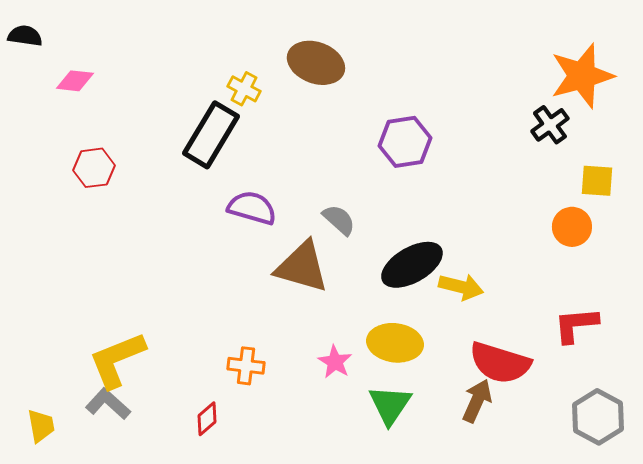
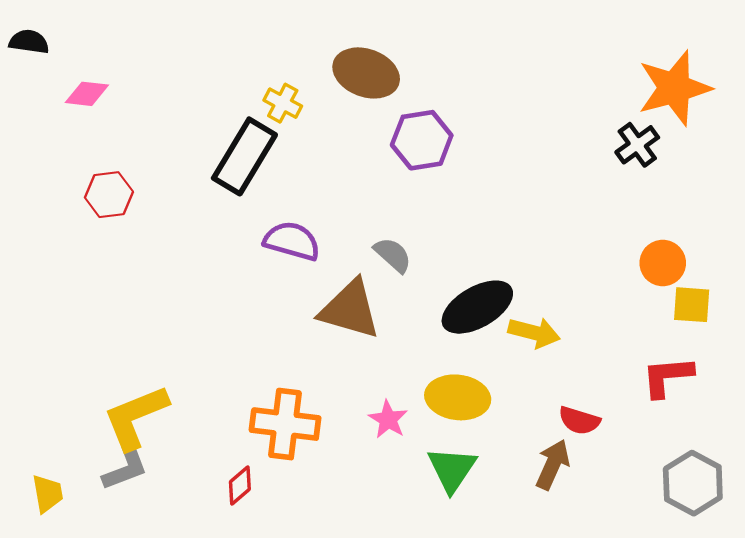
purple hexagon: (405, 142) -> (422, 140), moved
yellow square: (597, 181) -> (692, 305), moved
red semicircle: (500, 363) -> (579, 421), size x0.6
orange cross: (246, 366) -> (285, 424), size x1.6
gray L-shape: (108, 404) -> (125, 468), turned 117

